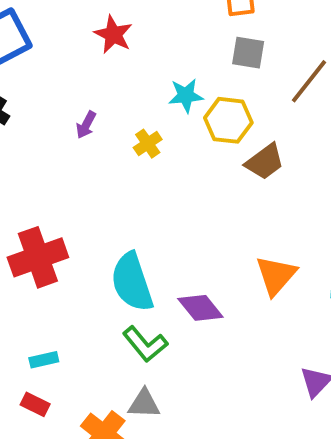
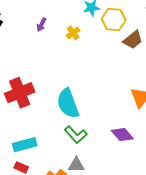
purple diamond: (200, 308) -> (122, 135), moved
cyan rectangle: (44, 360) -> (25, 145), size x1.6

